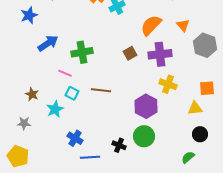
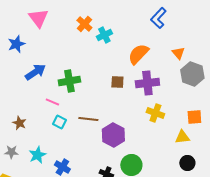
orange triangle: (183, 25) -> (178, 53), moved
brown square: (130, 53) -> (117, 82), turned 32
purple hexagon: (146, 106) -> (113, 135), moved
cyan star: (55, 109) -> (37, 155), moved

